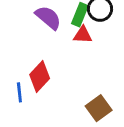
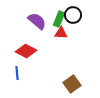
red diamond: (40, 77) -> (26, 51), moved, turned 75

